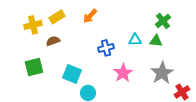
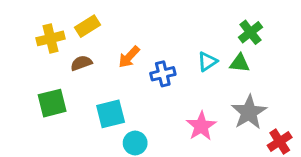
orange arrow: (90, 16) -> (129, 57), moved
cyan triangle: (135, 40) -> (207, 62), turned -32
pink star: (123, 73) -> (201, 126), moved
cyan square: (72, 74) -> (111, 114), turned -36

